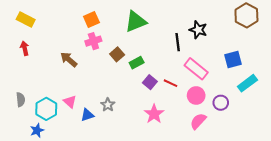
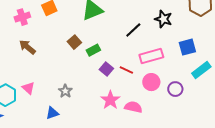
black star: (198, 30) -> (163, 19), moved
pink cross: (93, 41) -> (22, 17), moved
black line: (178, 42) -> (133, 30), turned 54
pink rectangle: (196, 69) -> (151, 56), turned -55
blue triangle: (87, 115) -> (52, 113), moved
pink semicircle: (198, 121) -> (133, 107), moved, turned 60

